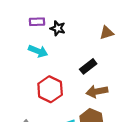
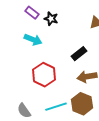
purple rectangle: (37, 22) -> (32, 13), turned 40

